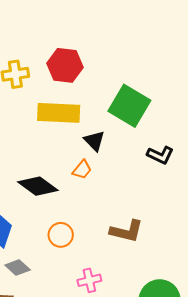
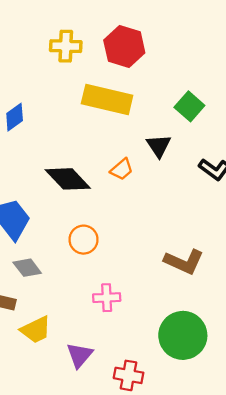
green square: (129, 106) -> (189, 106), size x0.6
black triangle: (94, 141) -> (159, 146), moved
brown L-shape: (127, 231) -> (184, 262), moved

